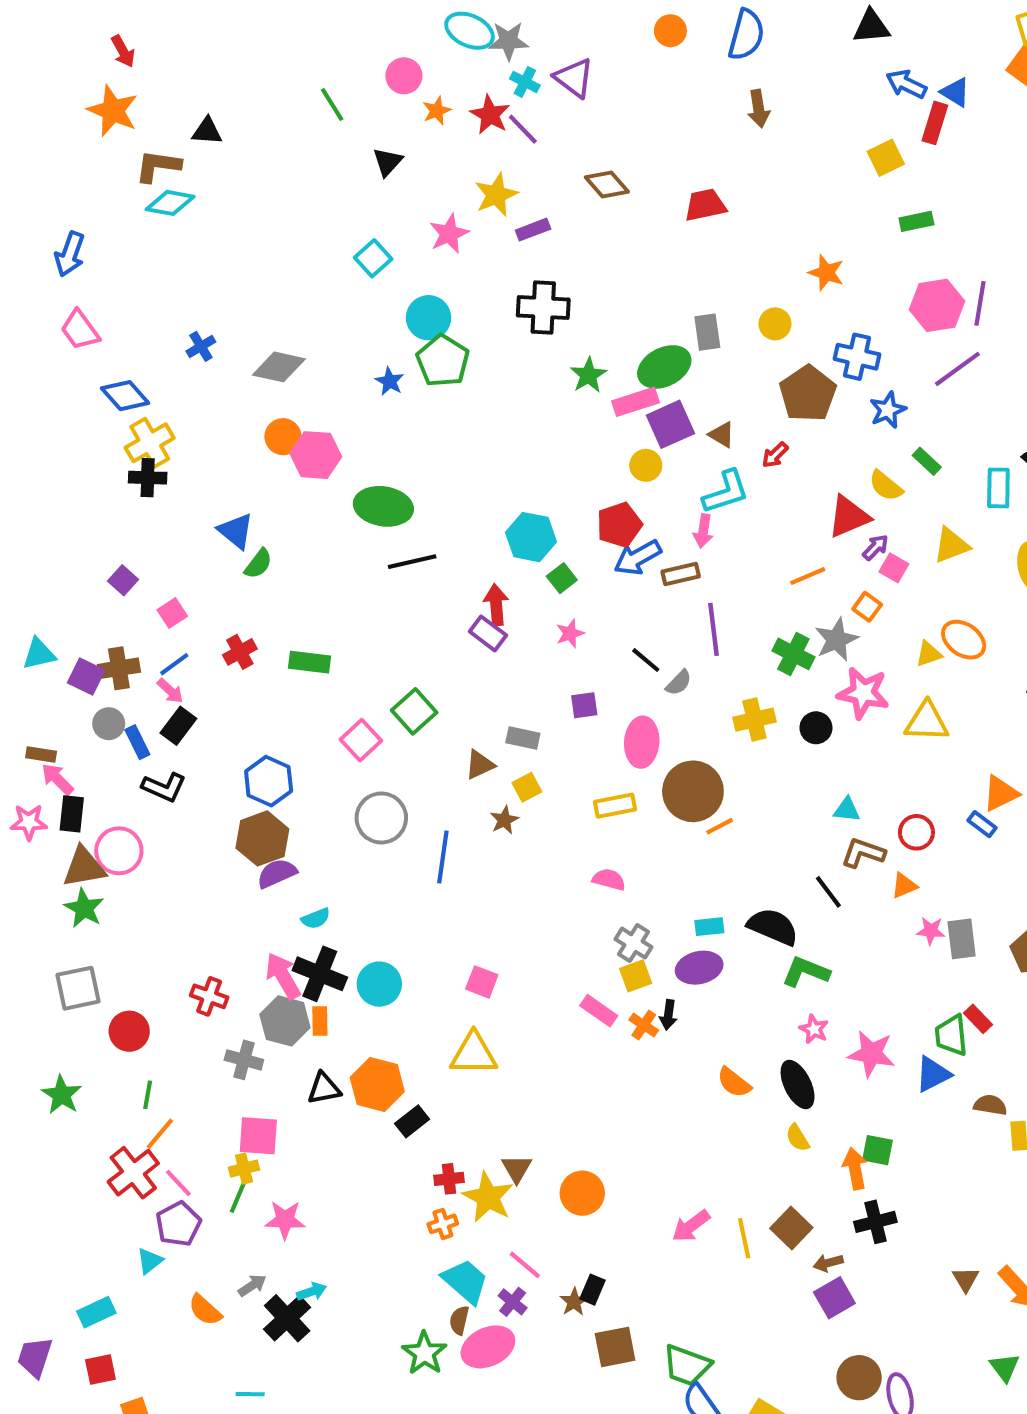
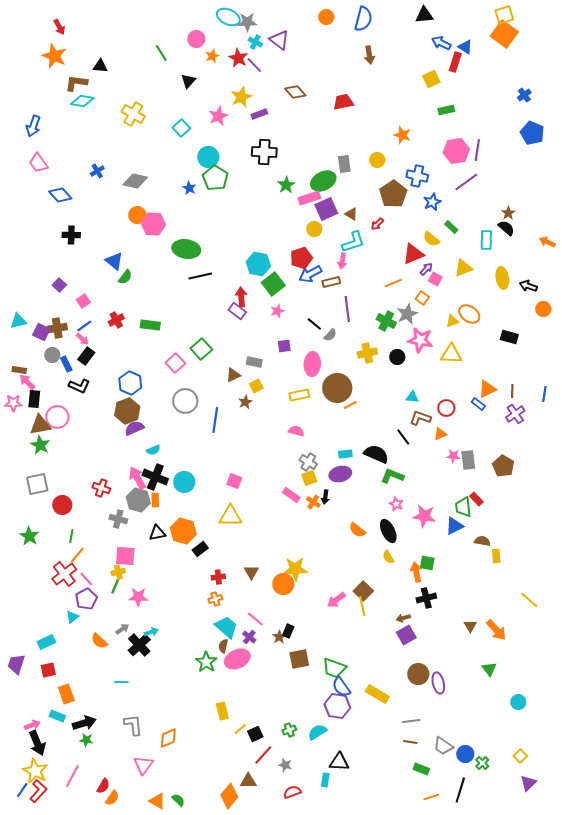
yellow cross: (150, 443) -> (133, 114), moved, turned -30
green square: (562, 578) -> (273, 284), size x1.6
yellow star: (488, 1197) -> (295, 569), moved, turned -30
brown square: (791, 1228) -> (363, 591), moved

